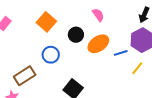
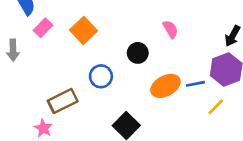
orange square: (46, 22) -> (84, 30), moved
orange ellipse: (98, 44) -> (165, 86), moved

